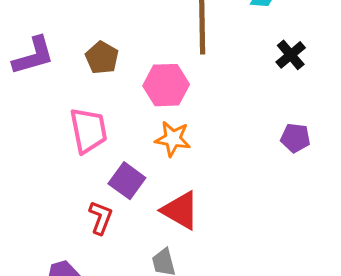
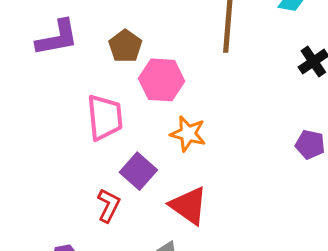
pink hexagon: (166, 85) -> (162, 80), moved

